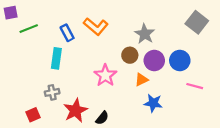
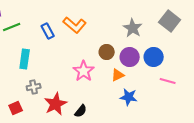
gray star: (145, 34) -> (133, 28), moved
cyan rectangle: (56, 58) -> (25, 59), moved

